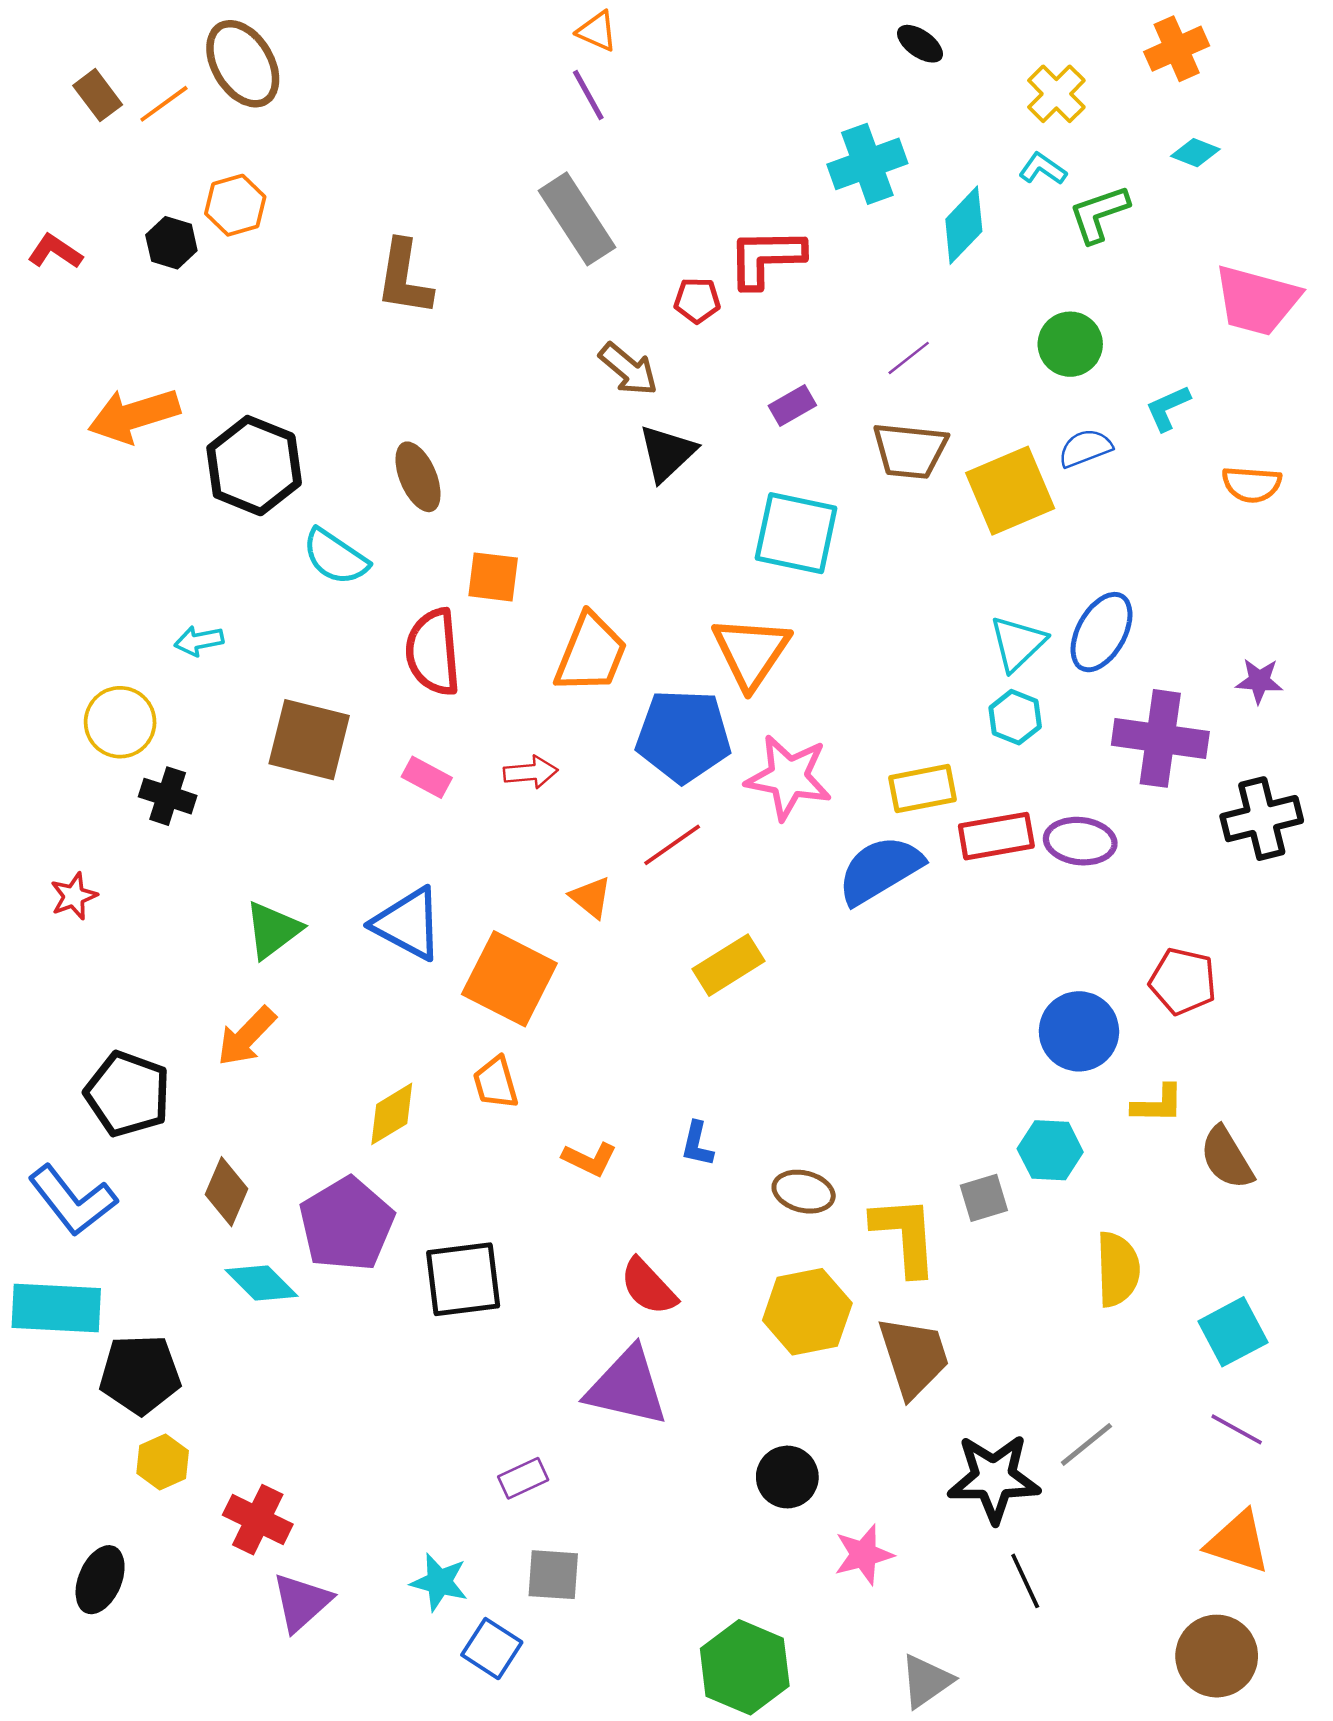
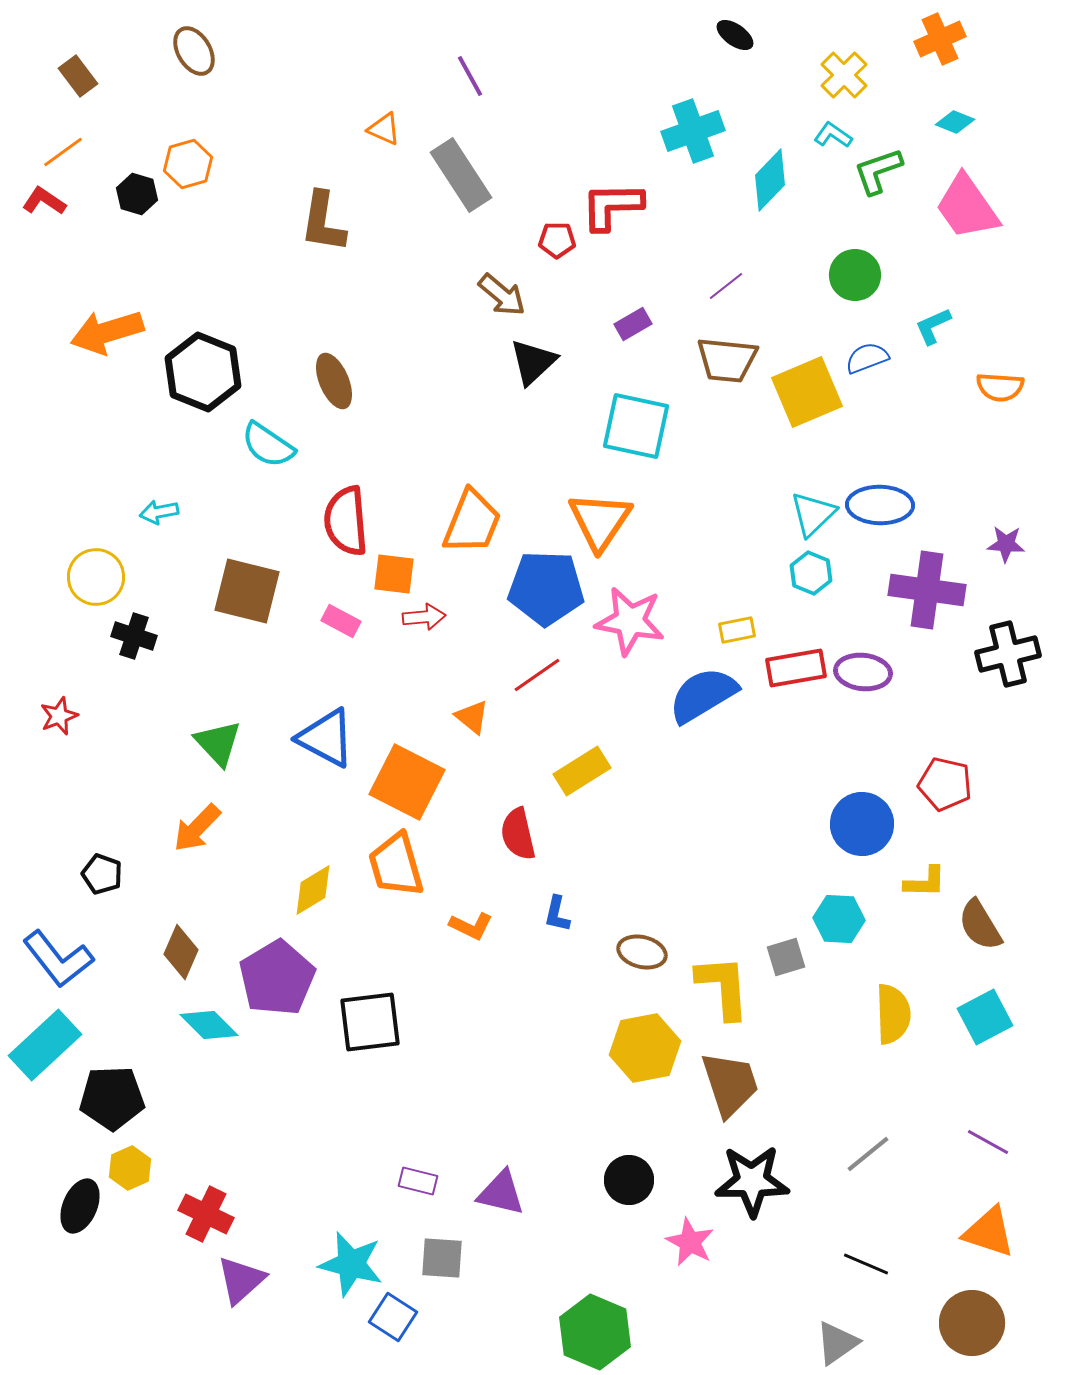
orange triangle: (597, 31) -> (384, 129), moved
brown ellipse: (243, 64) -> (194, 51), size x0.7
orange line: (164, 104) -> (63, 152), moved
pink trapezoid: (1257, 300) -> (967, 207), moved, turned 40
orange square: (493, 577) -> (394, 574), moved
blue ellipse: (1102, 632) -> (880, 505), turned 62
yellow rectangle: (922, 789) -> (737, 630), size x0.7
green triangle: (273, 930) -> (218, 743), turned -36
orange trapezoid: (496, 1083) -> (396, 865), size x1.5
black pentagon: (128, 1094) -> (102, 874), size x0.6
red semicircle: (648, 1287) -> (518, 834), moved, turned 30
cyan rectangle: (56, 1308) -> (45, 1045), turned -46
cyan square: (1233, 1332) -> (985, 1017), moved
purple triangle: (627, 1387) -> (501, 1193), moved, size x0.7
purple rectangle: (523, 1478) -> (418, 1181), turned 39
black star: (994, 1478) -> (752, 1181), moved
pink star: (864, 1555) -> (690, 1242), turned -30
black ellipse: (100, 1580) -> (80, 1206), moved
black line: (1025, 1581) -> (866, 1264), moved, turned -42
cyan star: (439, 1582) -> (351, 1264), size x1.4
gray triangle: (926, 1681) -> (837, 1343), moved

